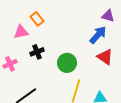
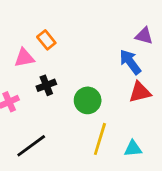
blue arrow: (98, 35) -> (130, 62), turned -78
red triangle: (105, 57) -> (140, 92), turned -48

